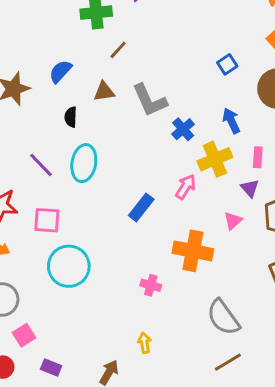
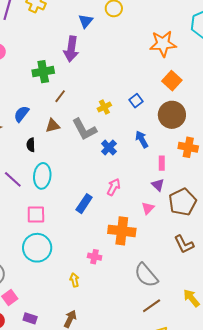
yellow cross: (215, 159) -> (104, 107), moved, size x0.6
pink square: (47, 220) -> (36, 215), moved
yellow arrow: (144, 343) -> (74, 280), moved

